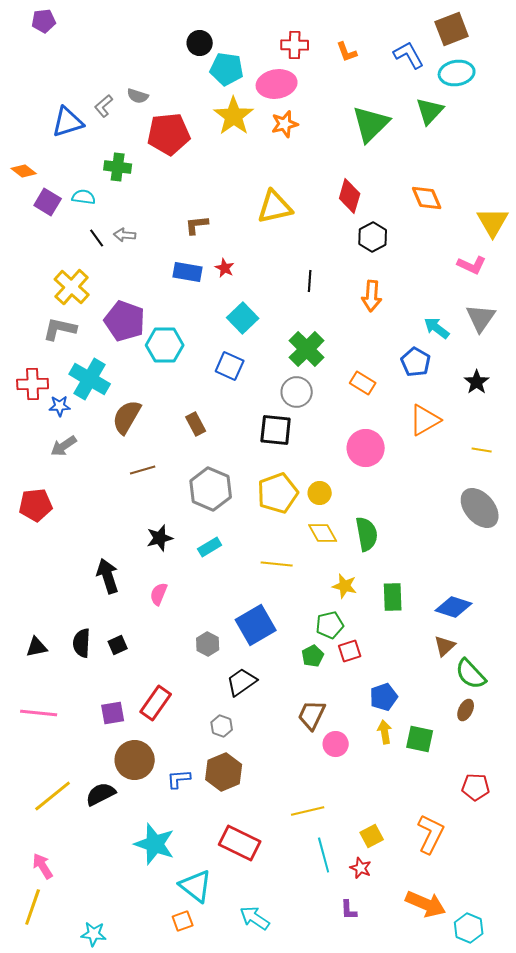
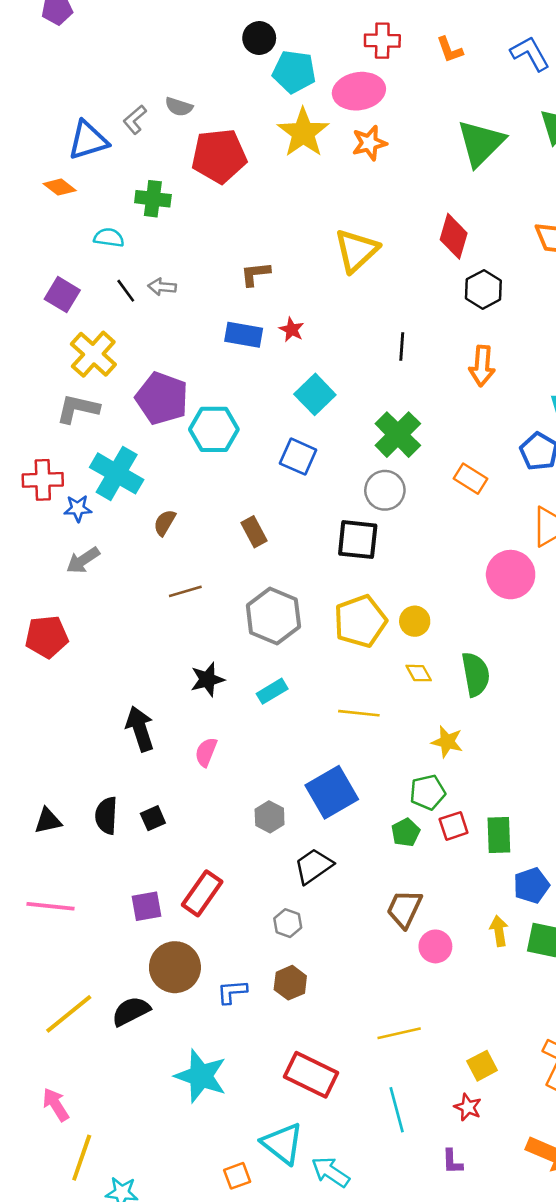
orange diamond: (24, 171) -> (60, 187), moved
purple square: (48, 202) -> (62, 295), moved
yellow triangle: (275, 207) -> (356, 251), turned -30
brown semicircle: (127, 417) -> (165, 523), size x0.6
pink circle: (366, 448) -> (511, 575), moved
yellow diamond: (323, 533) -> (419, 673), size x0.7
green rectangle: (393, 597) -> (499, 835), moved
blue pentagon: (384, 697) -> (531, 886), moved
brown hexagon: (224, 772) -> (290, 983), size x0.7
cyan line: (324, 855) -> (397, 1110), moved
cyan triangle: (196, 886) -> (283, 1143), moved
yellow line: (33, 907) -> (82, 1158), moved

